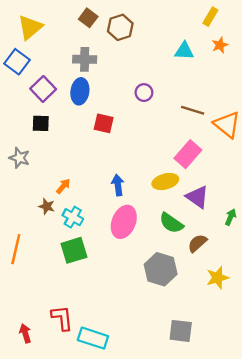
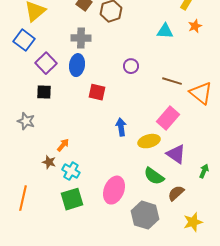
blue arrow: (118, 185) -> (121, 127), moved
pink ellipse: (124, 222) -> (114, 190), moved

